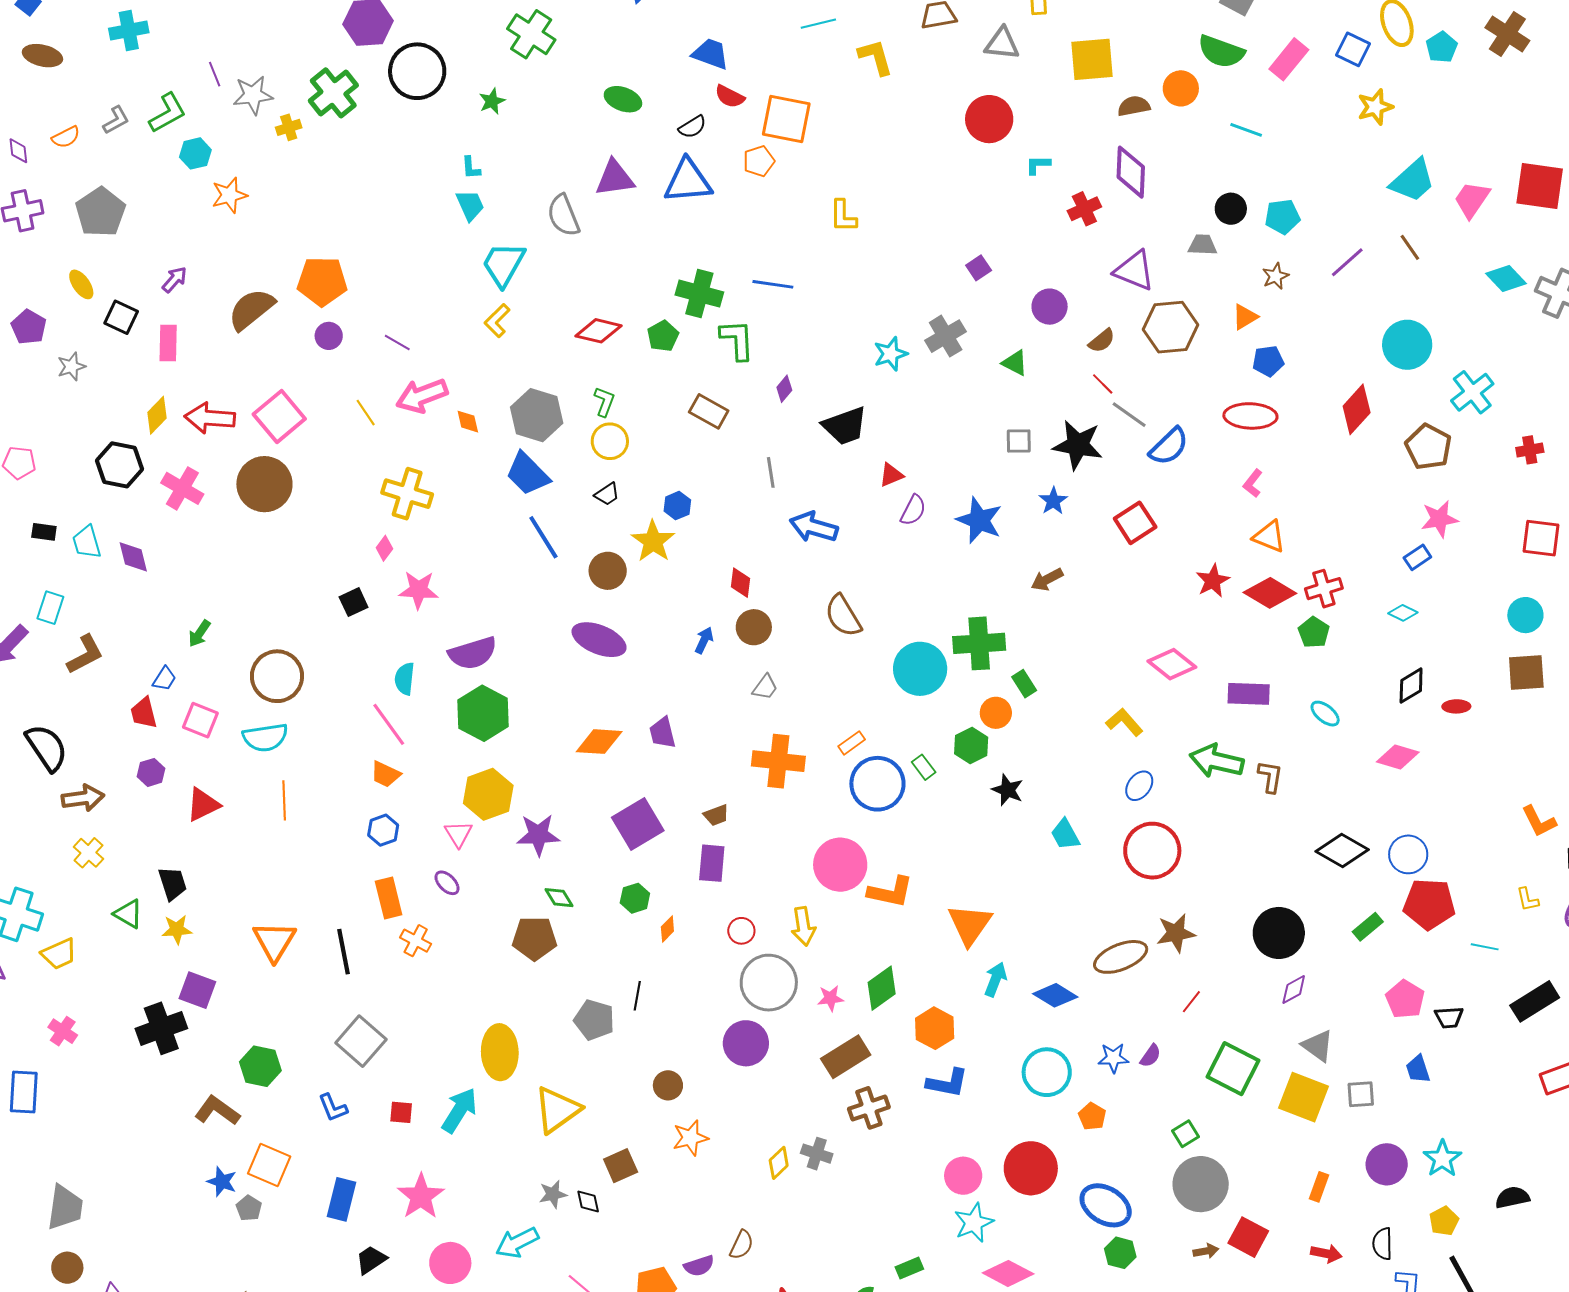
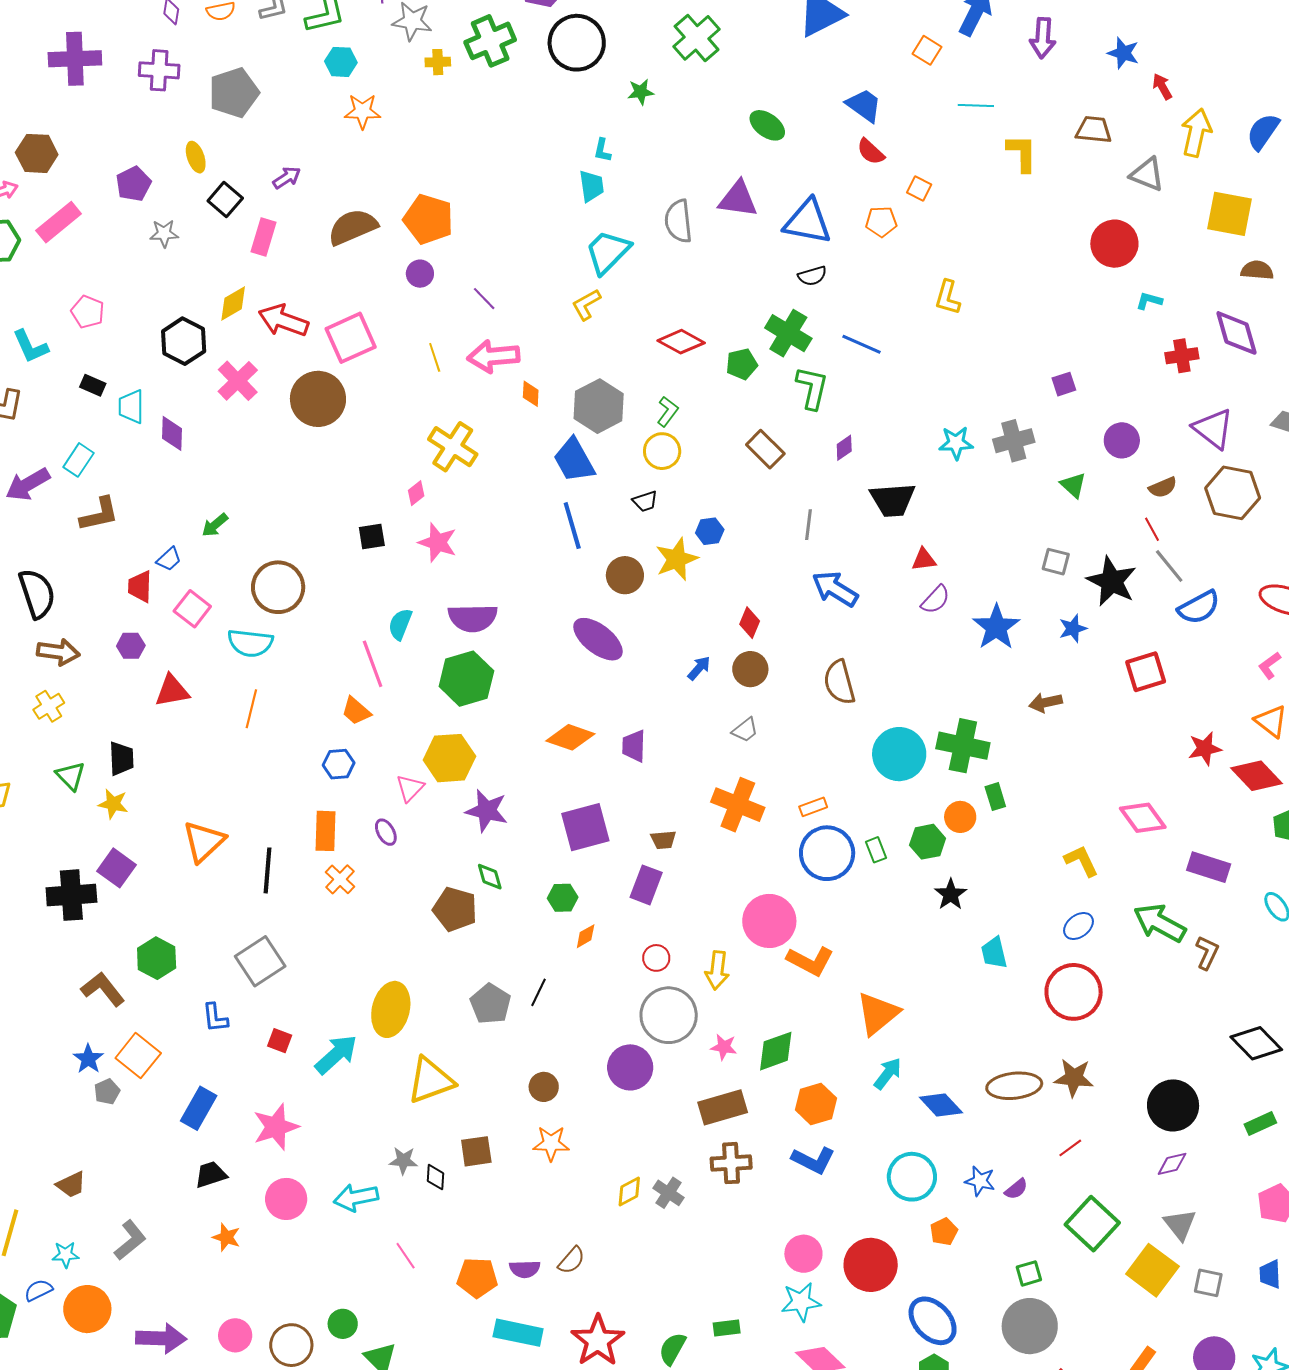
orange square: (786, 119) -> (919, 189), size x0.5
black semicircle: (692, 127) -> (812, 276), moved
purple diamond: (1131, 172) -> (1236, 333), turned -34

